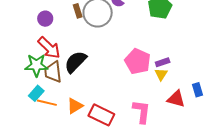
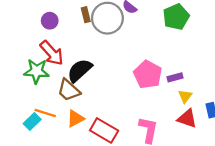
brown trapezoid: (53, 72) -> (69, 90), moved, turned -45
yellow triangle: (161, 74) -> (185, 96), moved
cyan rectangle: (36, 93) -> (32, 122), moved

